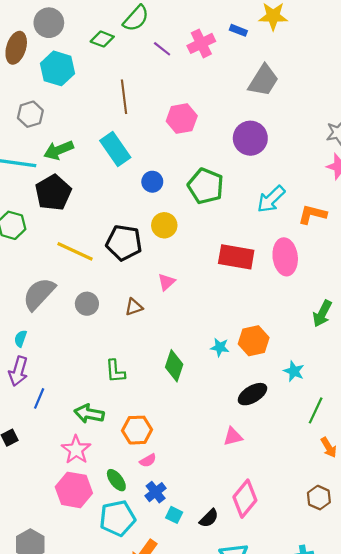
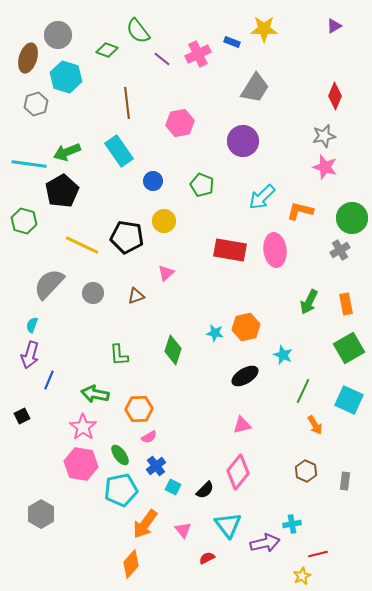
green semicircle: (136, 18) -> (138, 31), turned 100
gray hexagon: (30, 114) -> (36, 104), moved
green pentagon: (206, 186) -> (202, 185), size x0.7
pink triangle: (233, 437) -> (242, 425), moved

